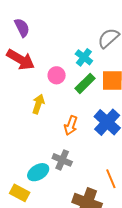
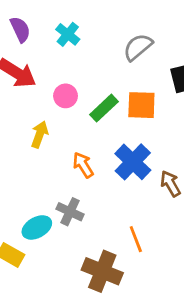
cyan cross: (84, 57) -> (68, 34), moved
orange arrow: (71, 126) -> (83, 165), turned 126

